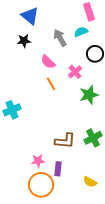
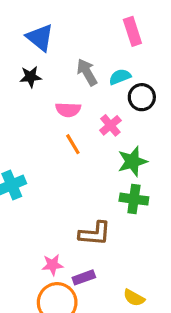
cyan semicircle: (81, 32) -> (120, 77), moved
pink semicircle: (48, 62) -> (68, 110), turned -42
green cross: (93, 138) -> (134, 199), moved, turned 36
purple rectangle: (58, 169) -> (84, 277), turned 64

